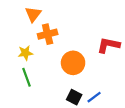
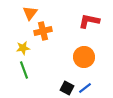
red L-shape: (108, 45) -> (89, 21), moved
orange circle: (73, 63) -> (84, 57), moved

